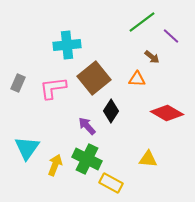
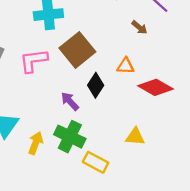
orange triangle: (137, 79) -> (126, 66), moved

